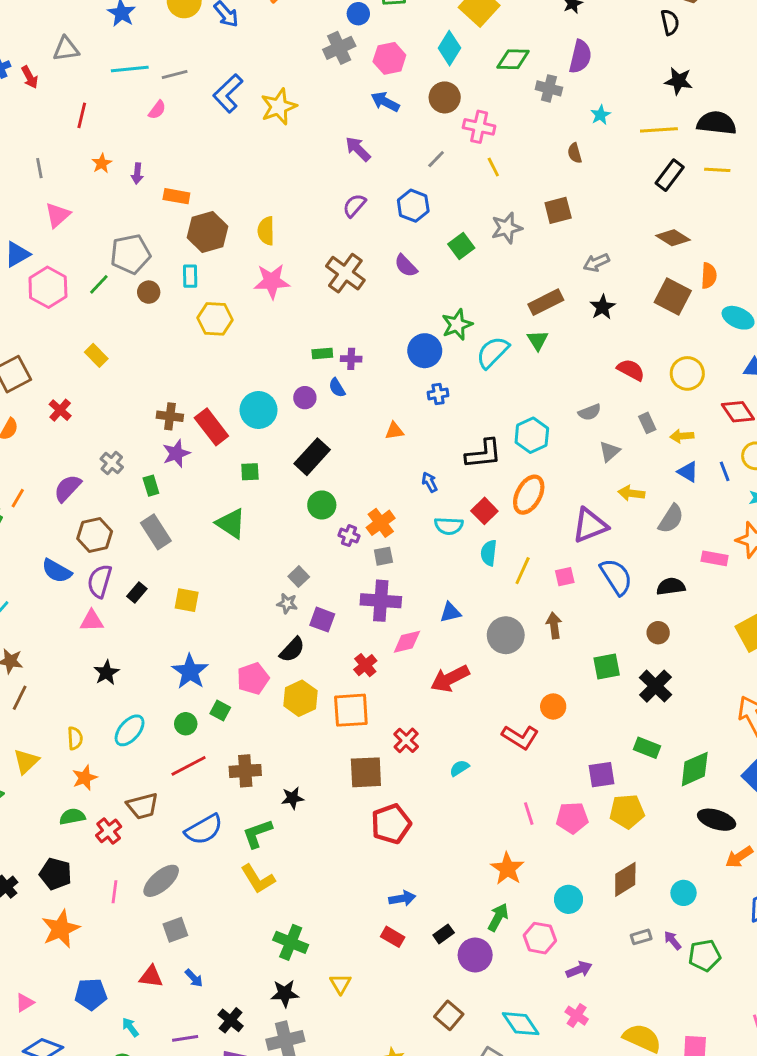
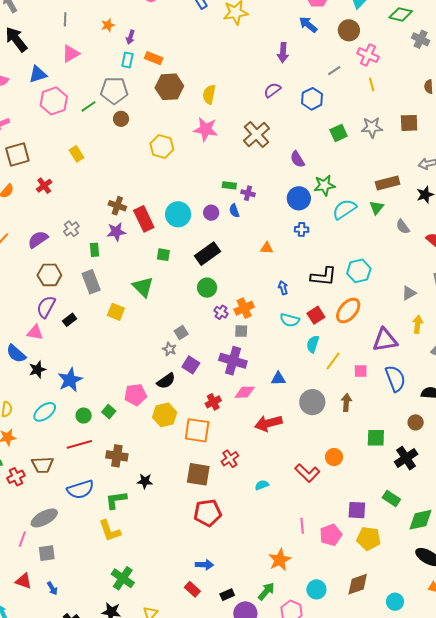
purple arrow: (358, 149) -> (283, 53), turned -144
purple semicircle: (406, 266) -> (297, 159), moved
cyan rectangle: (190, 276) -> (127, 60), moved
gray semicircle: (590, 412) -> (403, 227), moved, turned 63
yellow arrow: (631, 493) -> (418, 324), turned 78
blue semicircle: (57, 571) -> (16, 354), moved
yellow square: (187, 600) -> (116, 312), moved
blue star: (190, 672) -> (70, 380), moved
pink pentagon: (572, 818) -> (331, 535), turned -30
pink line: (114, 892) -> (22, 539), moved

